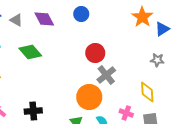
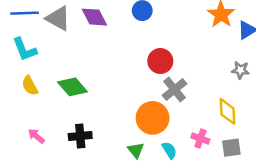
gray triangle: (16, 20) -> (58, 18), size x1.5
green diamond: (30, 52) -> (72, 87), moved

